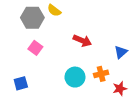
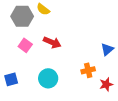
red arrow: (82, 41) -> (52, 42), moved
cyan circle: (75, 77) -> (48, 78), moved

